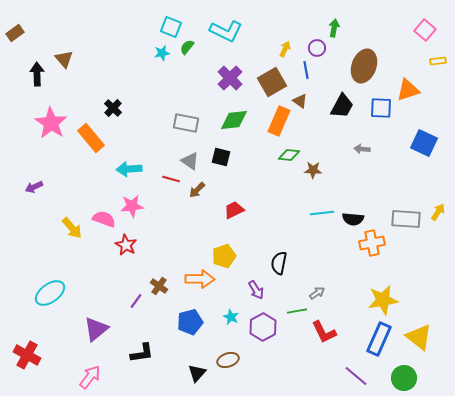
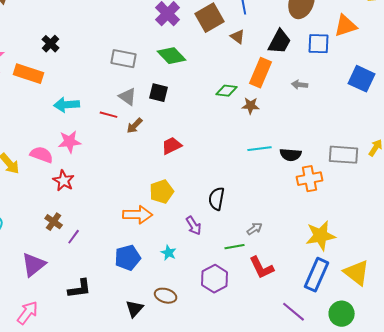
green diamond: (234, 120) -> (172, 56), turned 52
orange rectangle: (279, 121) -> (261, 73), moved
orange rectangle: (91, 138) -> (29, 74), turned -32
brown cross: (159, 286) -> (54, 222), moved
purple hexagon: (263, 327) -> (215, 279), moved
brown ellipse: (228, 360) -> (166, 296), turned 35

